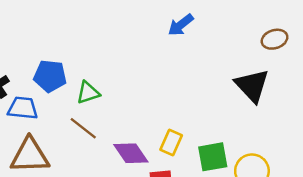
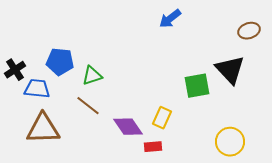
green square: (213, 157) -> (197, 86), moved

